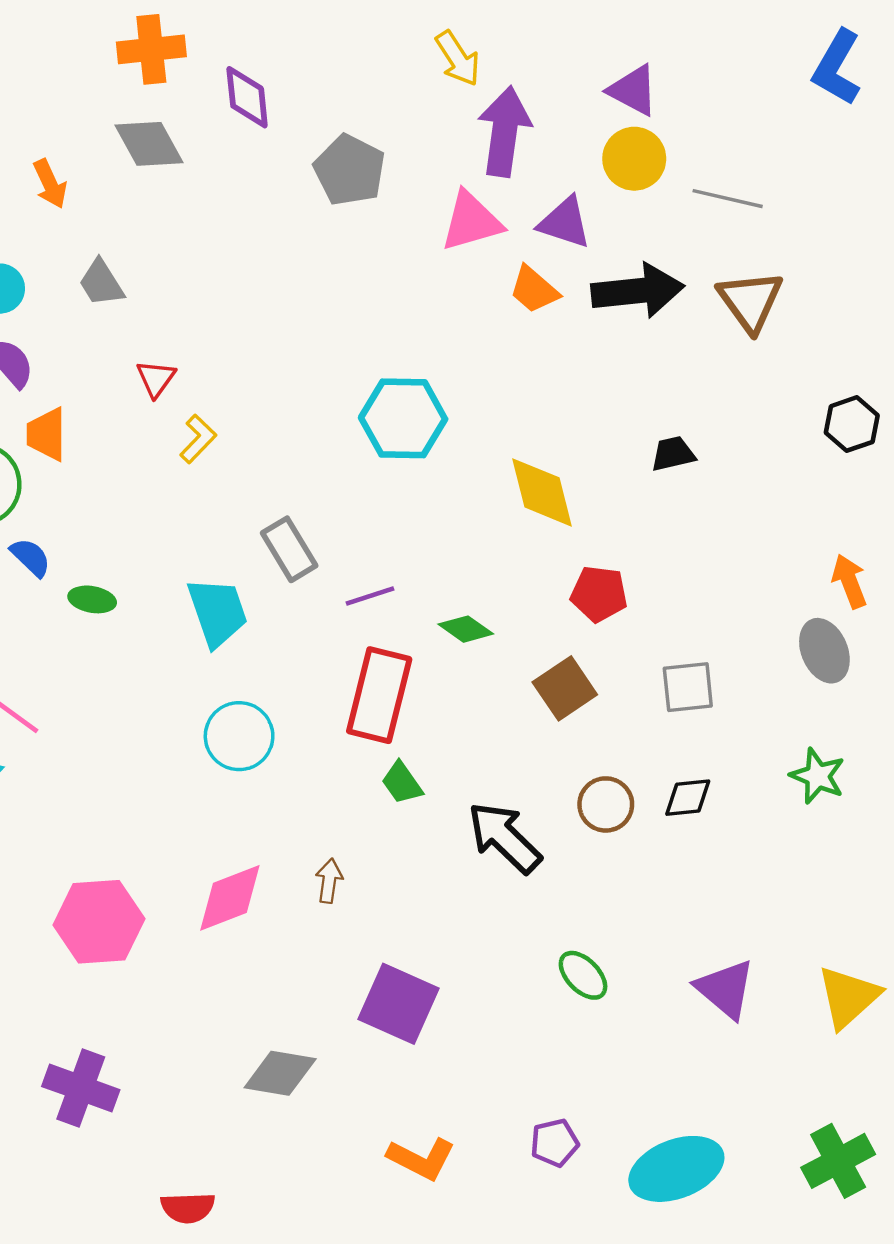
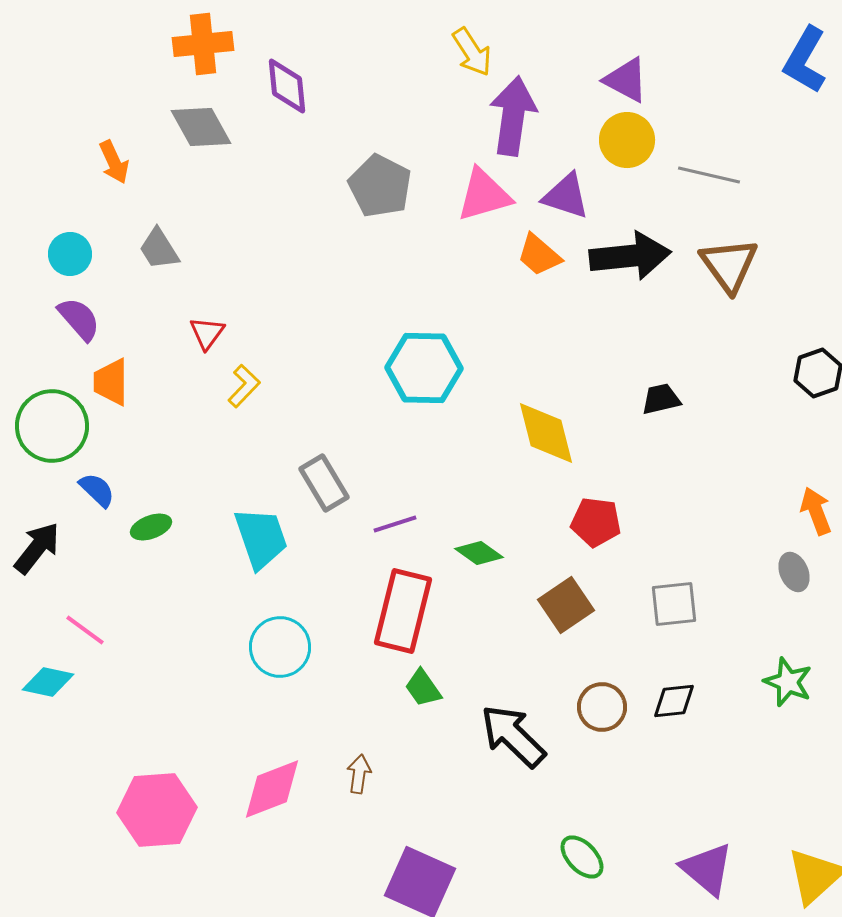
gray pentagon: (350, 170) -> (380, 186), moved
green ellipse: (92, 599) -> (151, 527), turned -30
gray ellipse: (824, 651) -> (794, 572), size x0.7

